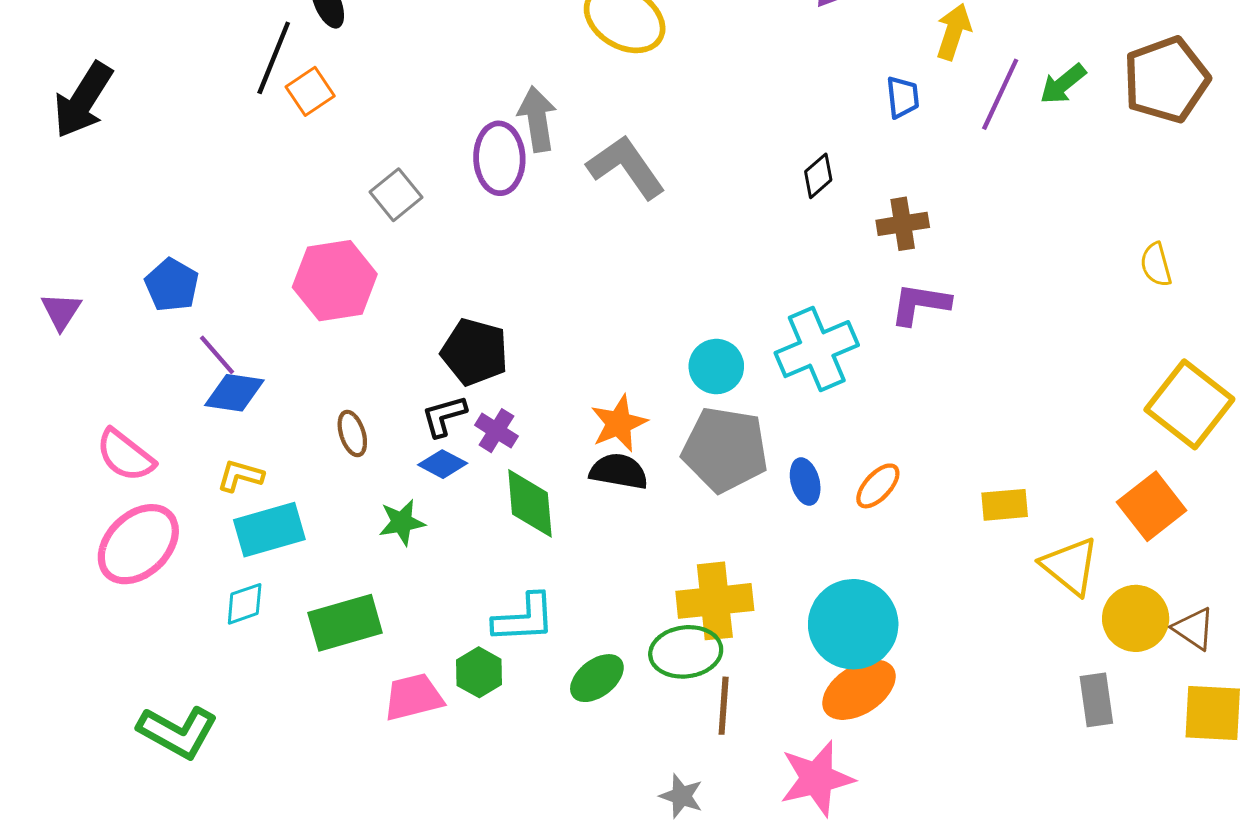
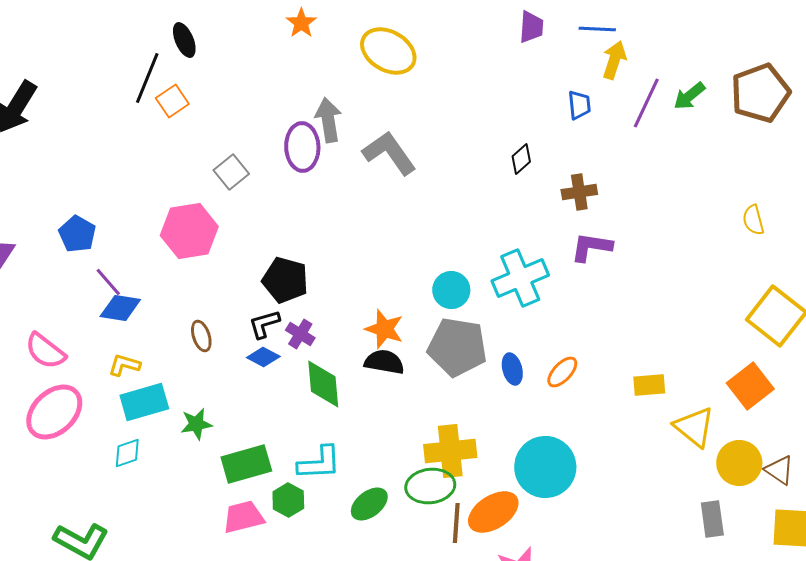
orange star: (619, 423) -> (384, 329), turned -30
green star: (402, 522) -> (196, 424), moved
green rectangle: (345, 623) -> (246, 464), moved
orange ellipse: (859, 690) -> (493, 512), moved

